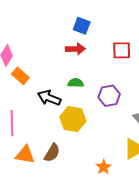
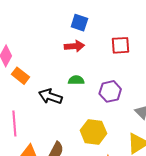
yellow hexagon: (73, 119) -> (93, 132), moved

